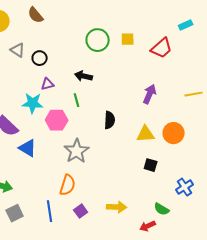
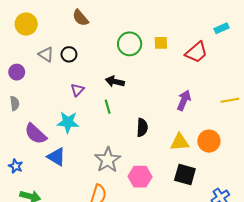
brown semicircle: (36, 15) -> (80, 18), moved
black circle: (40, 58) -> (69, 54), moved
purple triangle: (48, 84) -> (77, 90), turned -32
cyan star: (33, 103) -> (68, 122), moved
pink hexagon: (57, 120) -> (140, 177), moved
black square: (151, 165) -> (185, 174), size x1.5

